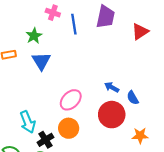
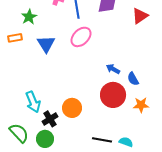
green star: (34, 36) -> (29, 17), moved
pink ellipse: (71, 100) -> (81, 37), moved
orange star: (140, 136) -> (141, 105), moved

